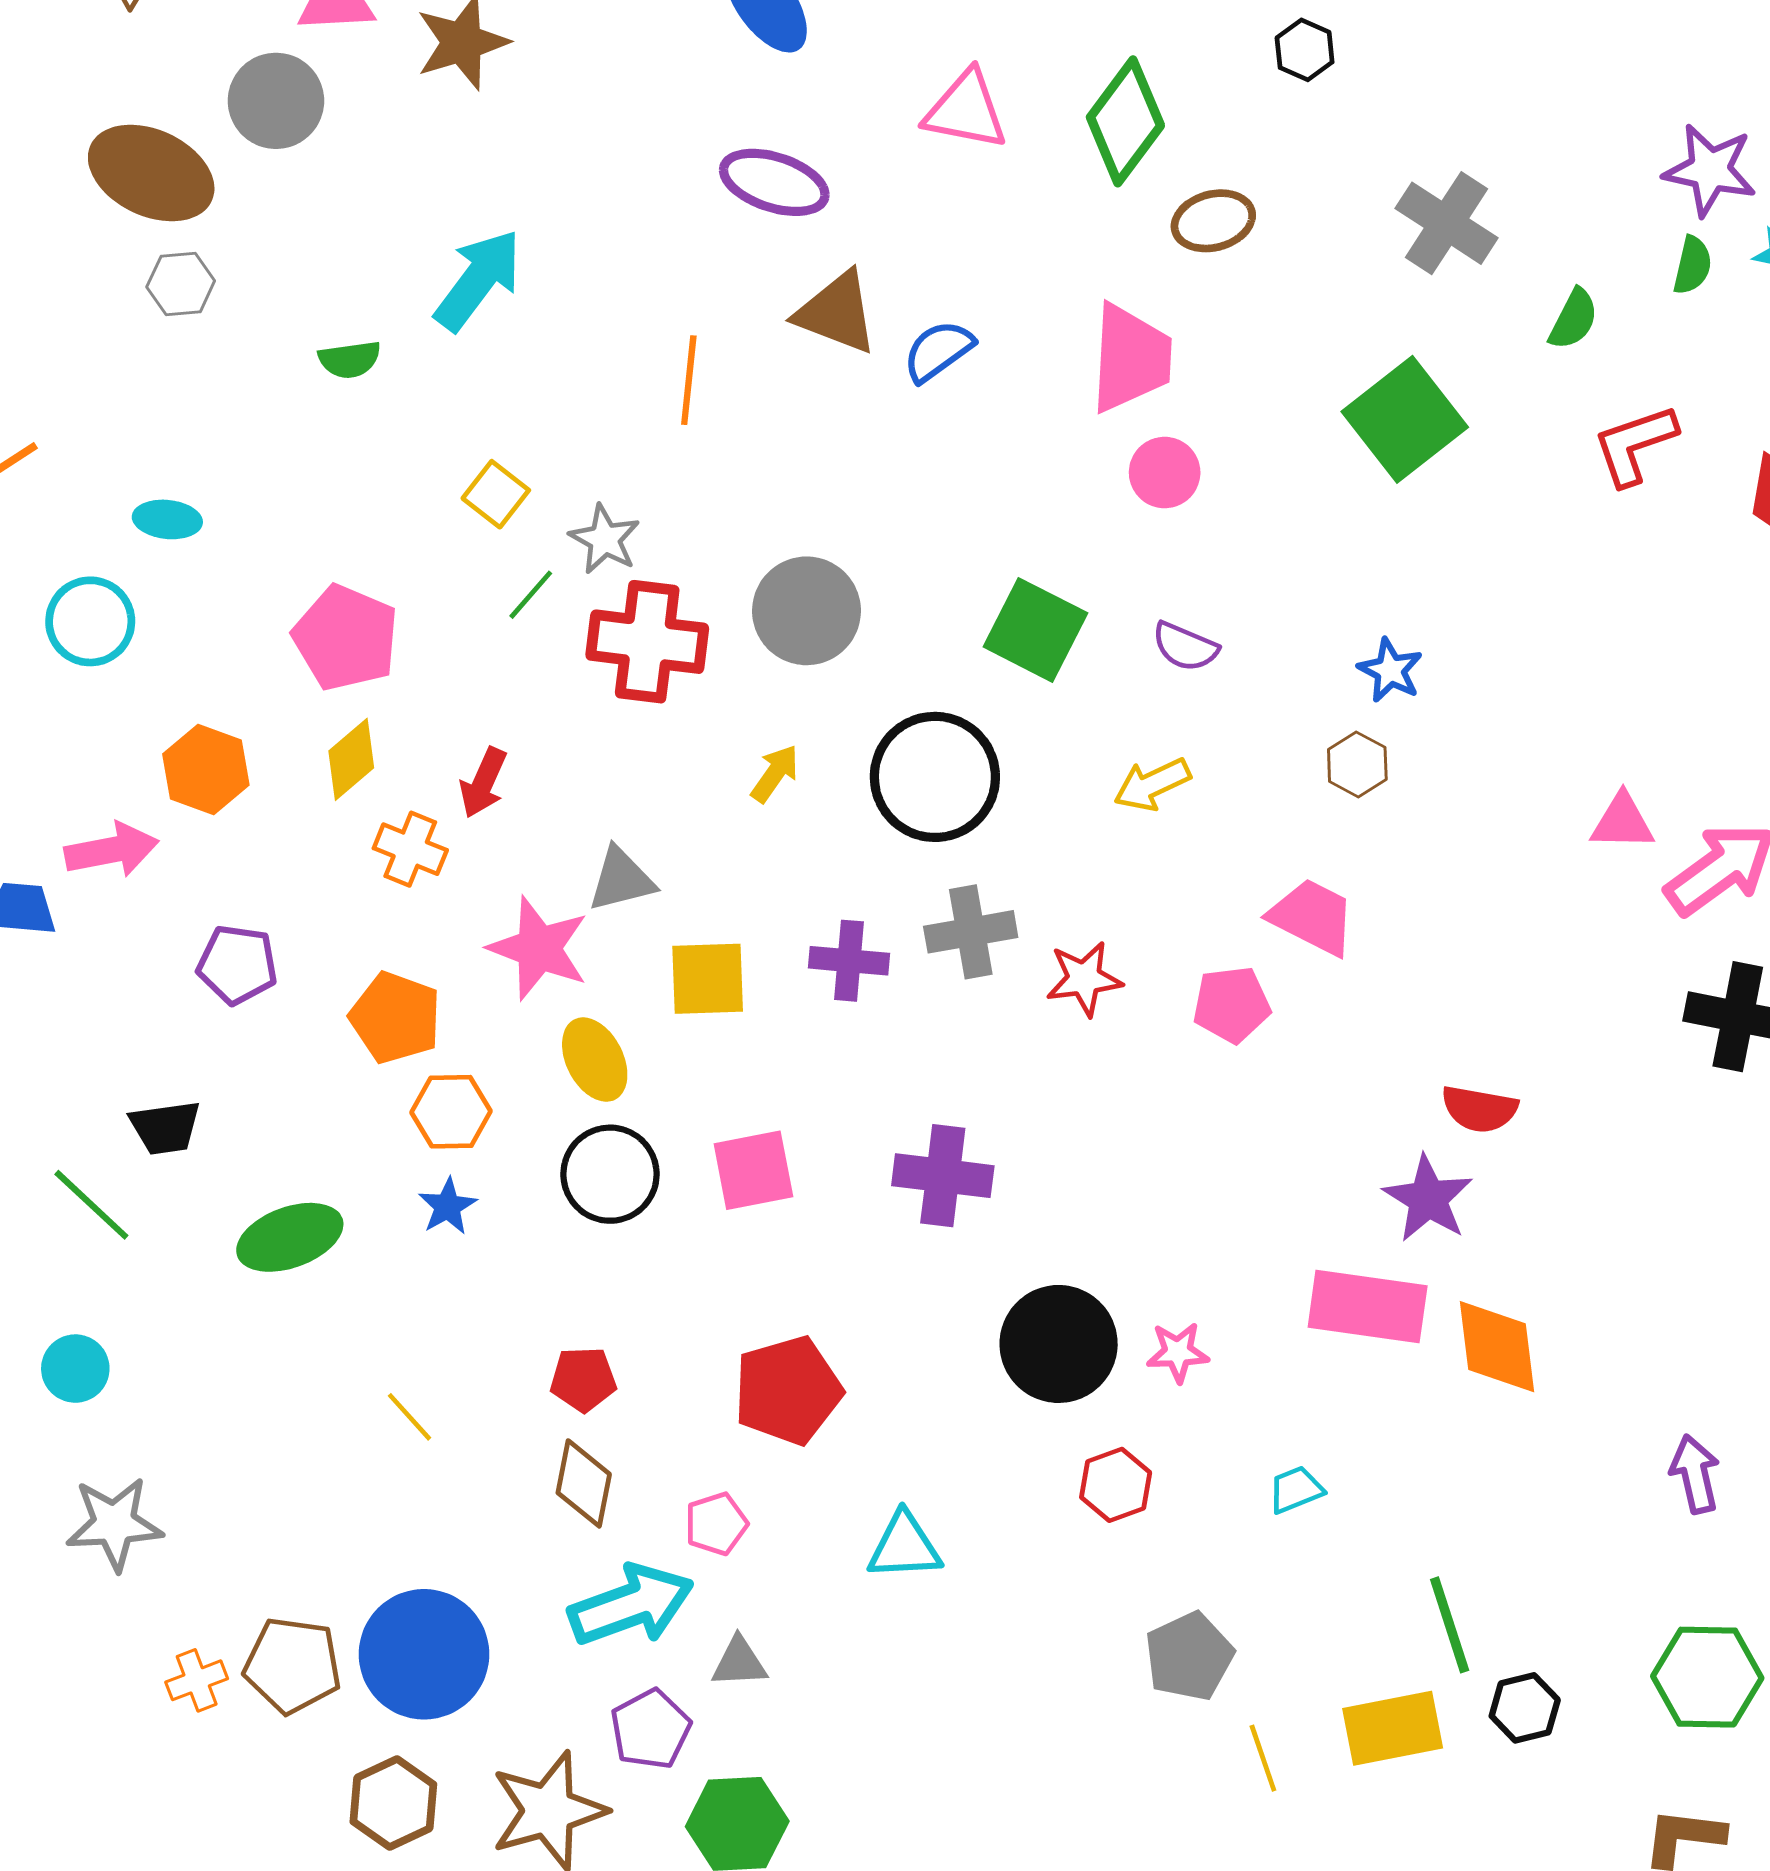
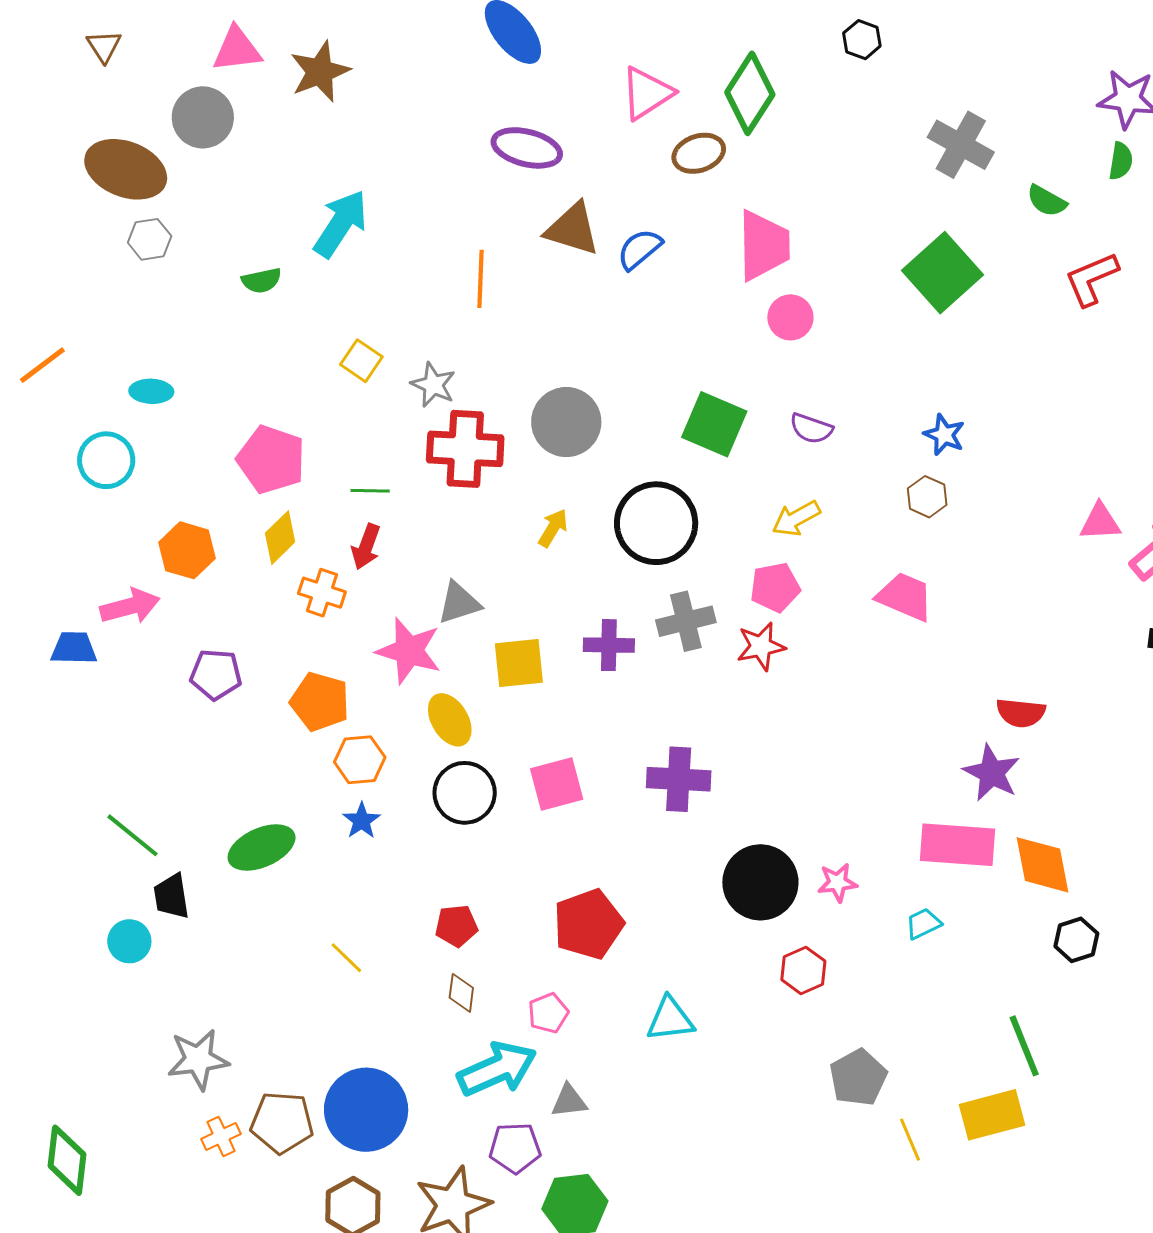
pink triangle: (966, 110) -> (647, 93), turned -40
brown ellipse: (1213, 221) -> (699, 153), moved
green semicircle: (1574, 319) -> (1047, 201), turned 96
green line: (531, 595) -> (370, 491), moved, turned 54
pink pentagon: (1232, 1005) -> (775, 587), moved
black trapezoid: (165, 1128) -> (171, 896), moved, turned 93
brown diamond: (584, 1483) -> (461, 993), size x0.7
cyan trapezoid: (1296, 1490) -> (923, 924), moved
gray star: (114, 1524) -> (198, 1059), moved
black hexagon: (1525, 1708) -> (1076, 940), moved
purple pentagon: (651, 1729) -> (515, 1148), turned 30

